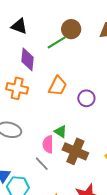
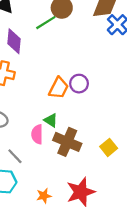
orange trapezoid: (58, 86) -> (59, 88), moved
gray line: (42, 164) -> (15, 156), moved

